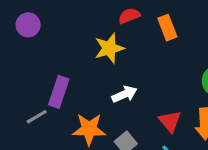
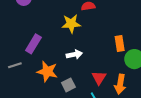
orange rectangle: (167, 28) -> (120, 44), moved
gray line: (37, 117) -> (15, 65), moved

